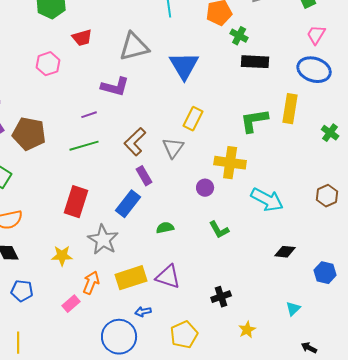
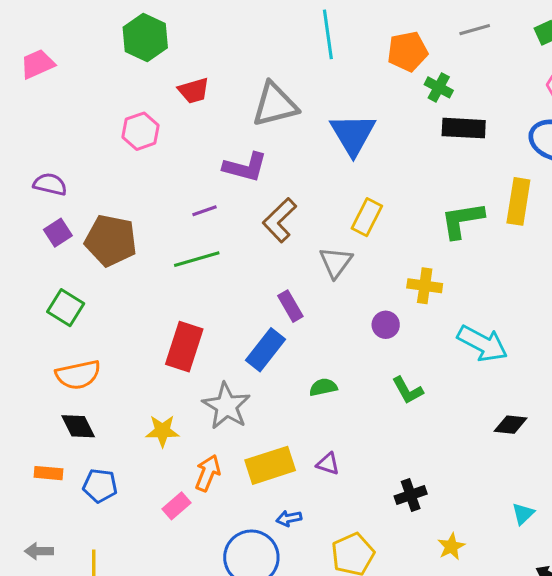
brown L-shape: (135, 142) -> (279, 220), moved
yellow cross: (230, 163) -> (425, 286), size x0.7
purple triangle: (168, 277) -> (328, 464), size x0.6

